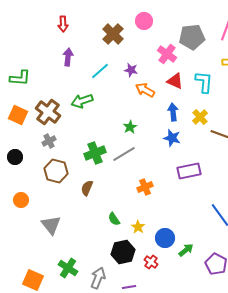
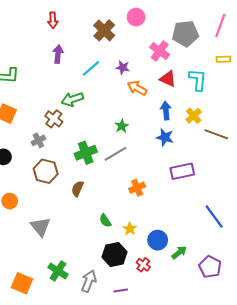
brown cross: (48, 112) -> (54, 119), moved, size x0.7

